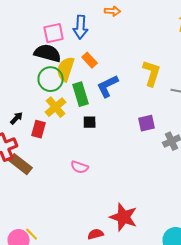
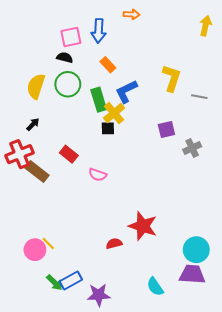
black semicircle: (48, 53) -> (65, 58), size x0.6
yellow semicircle: (66, 69) -> (36, 86), moved
yellow cross: (56, 107) -> (114, 113), moved
red rectangle: (39, 129) -> (69, 154), moved, turned -66

